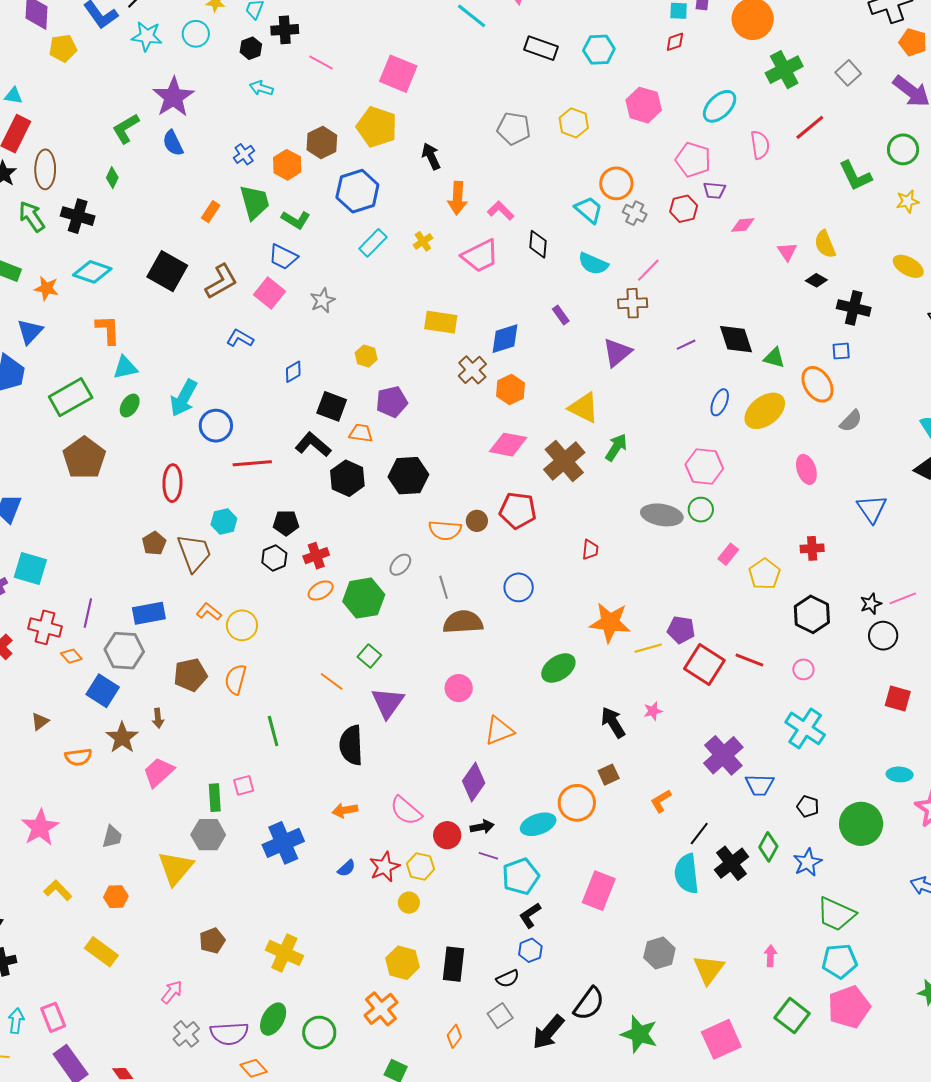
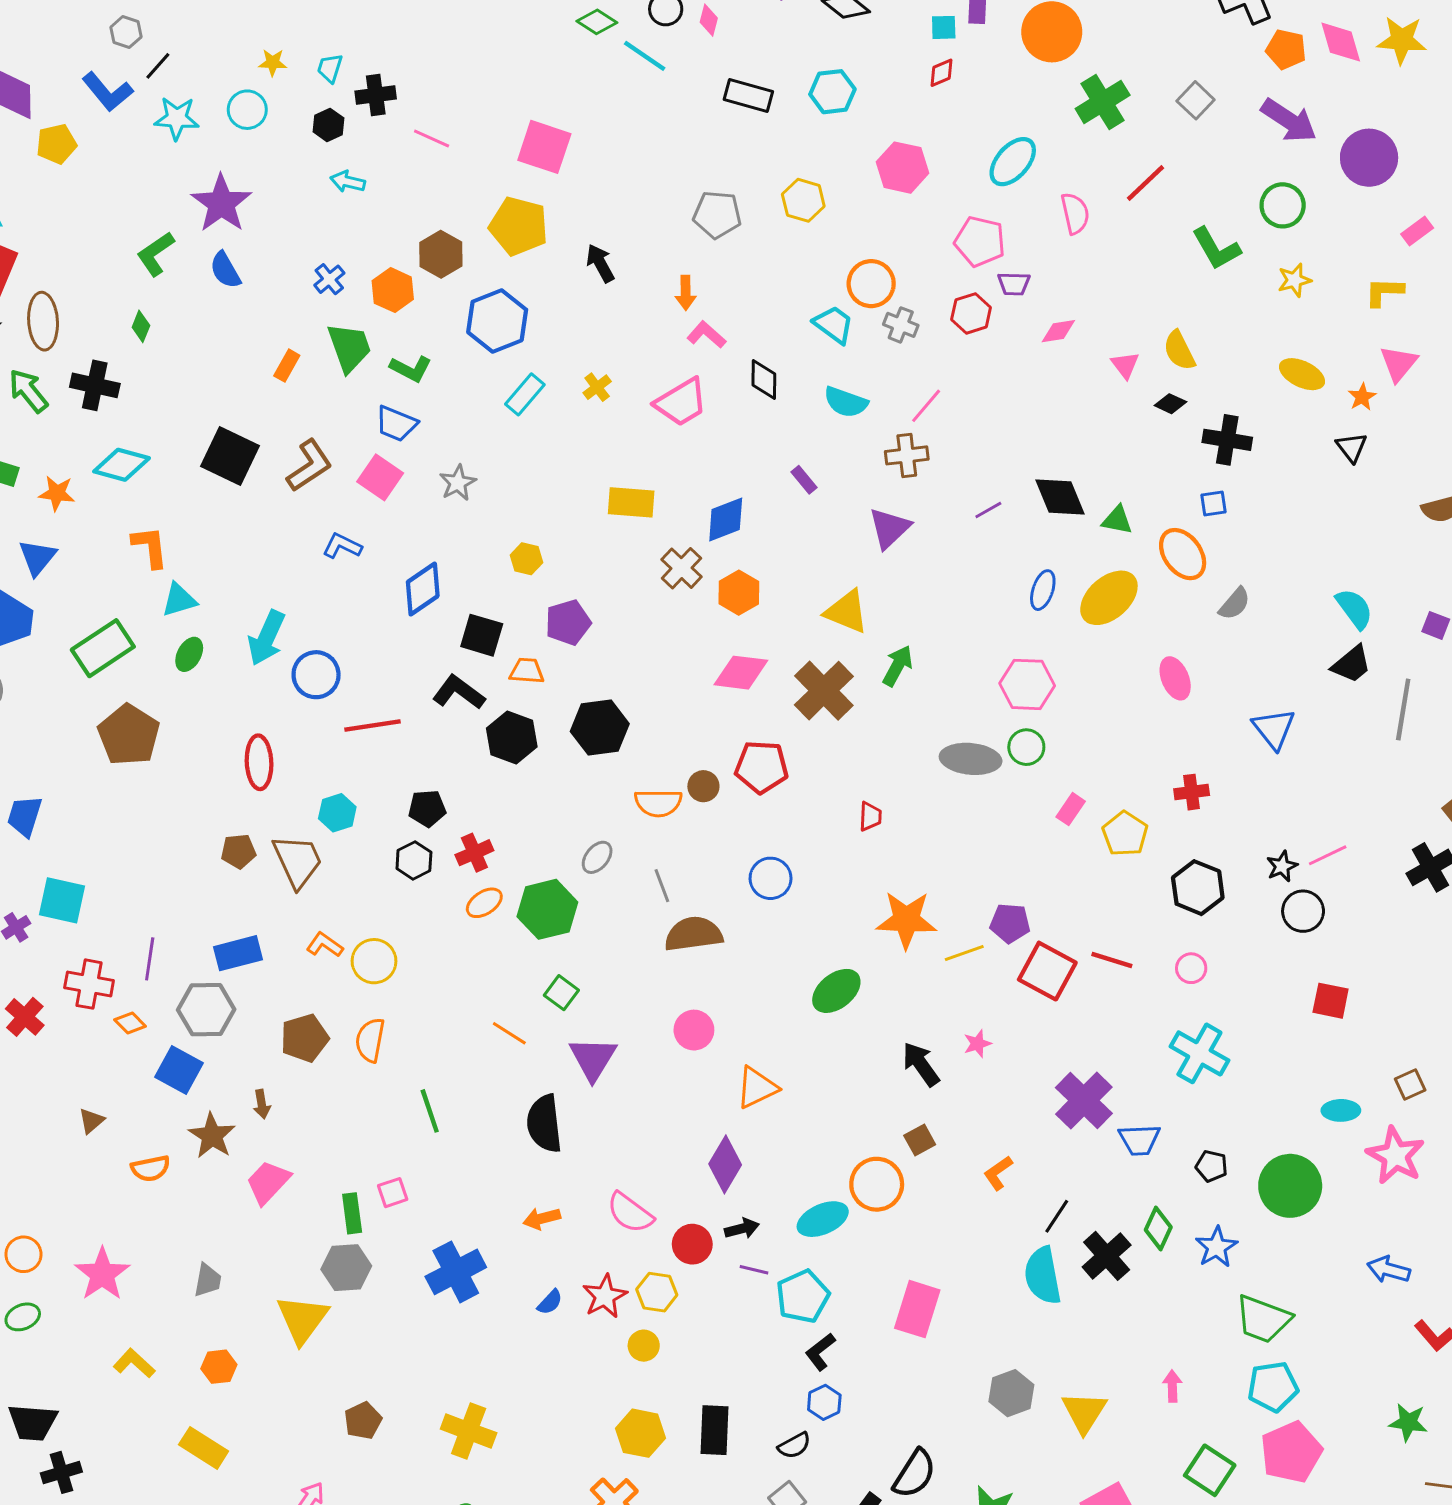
orange arrow: (458, 198) -> (686, 293), moved, size x0.7
blue diamond: (293, 372) -> (423, 589), size x1.6
brown pentagon: (154, 543) -> (239, 851), turned 30

